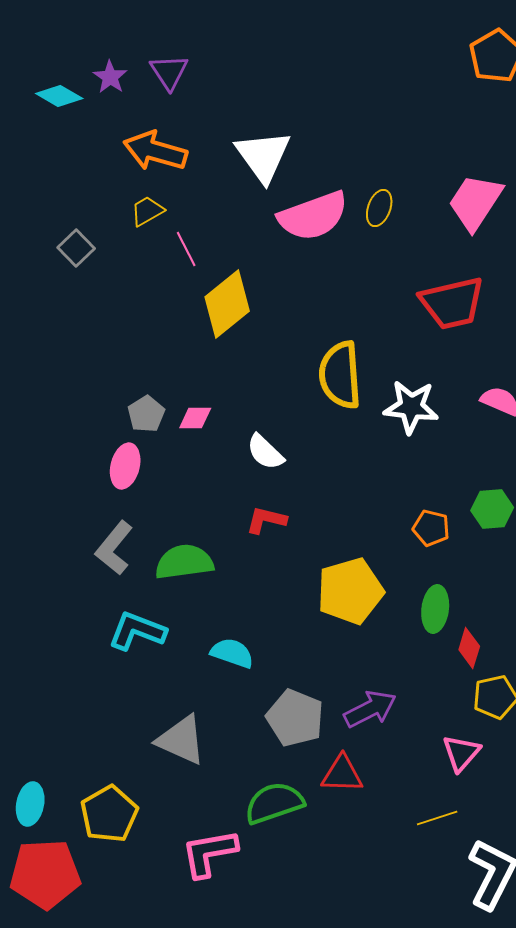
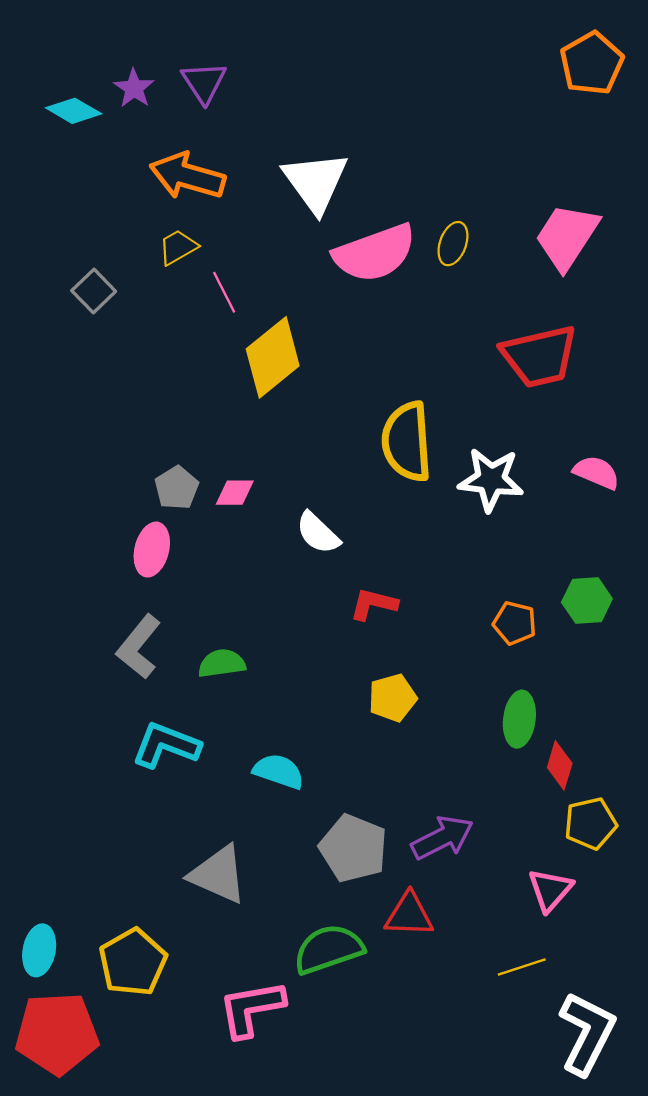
red L-shape: (266, 520) -> (374, 604), moved
green semicircle: (184, 562) -> (222, 663), size x0.7
yellow pentagon: (350, 591) -> (393, 698), moved, size x0.6

